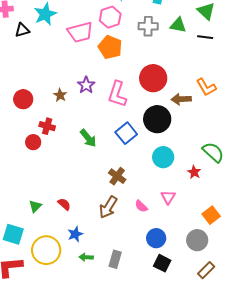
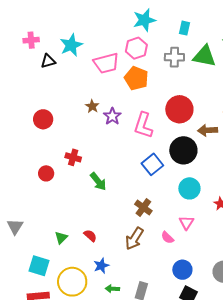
green triangle: (178, 25) -> (205, 56), size x1.4
brown star: (60, 95) -> (92, 106), moved
red circle: (23, 99) -> (43, 119), moved
green arrow: (88, 138) -> (98, 181), moved
red circle: (33, 142) -> (46, 173), moved
pink triangle: (168, 197) -> (186, 223), moved

